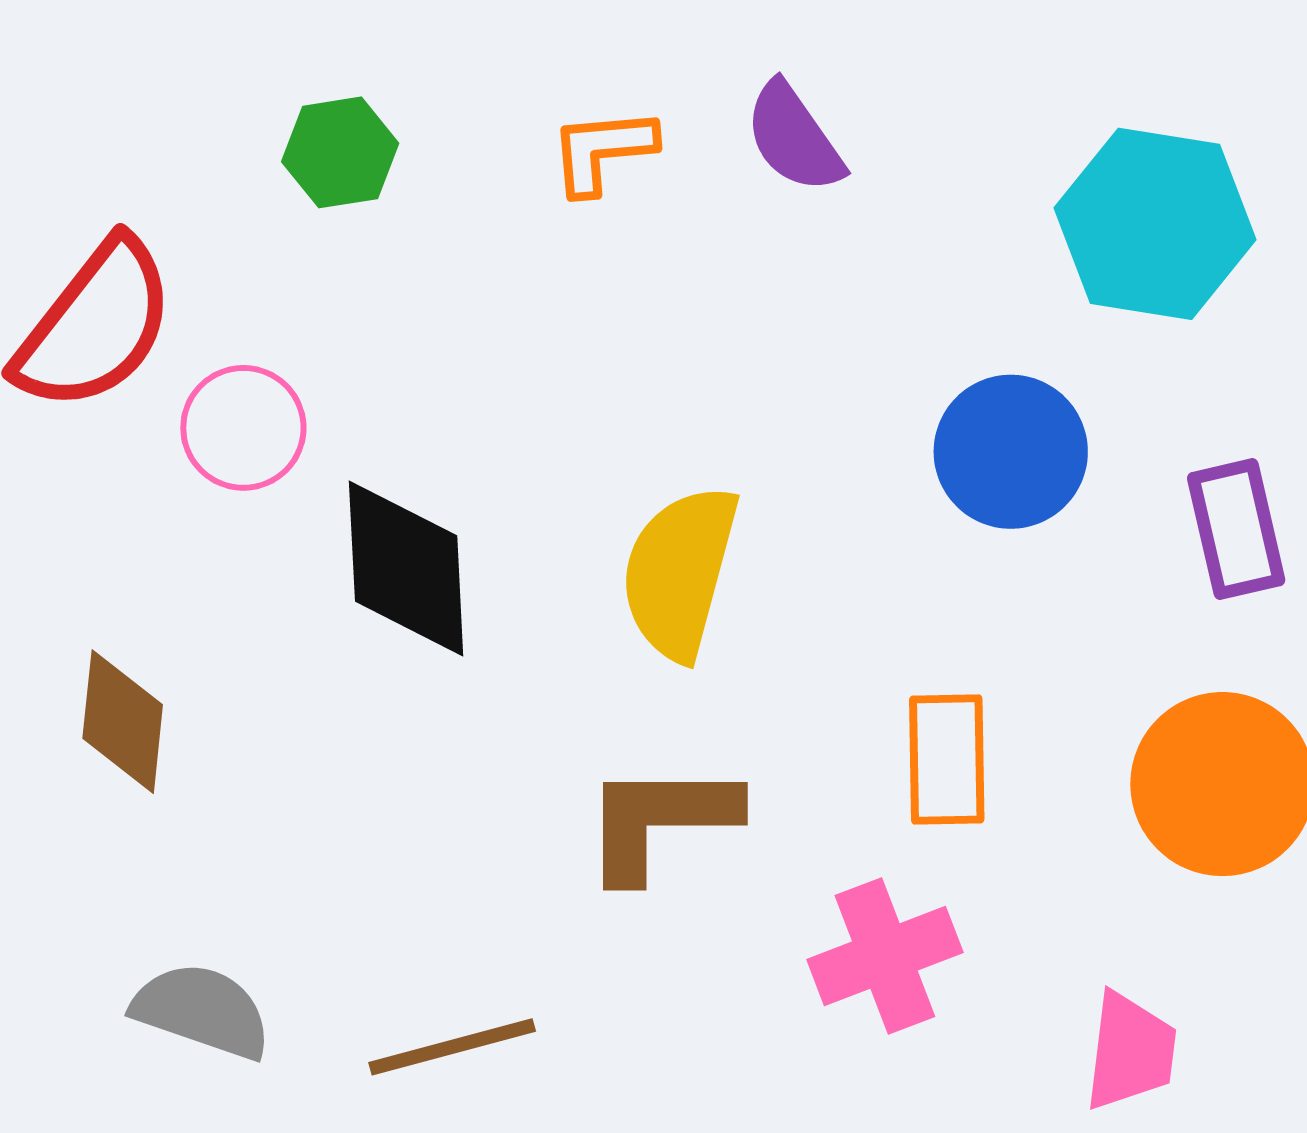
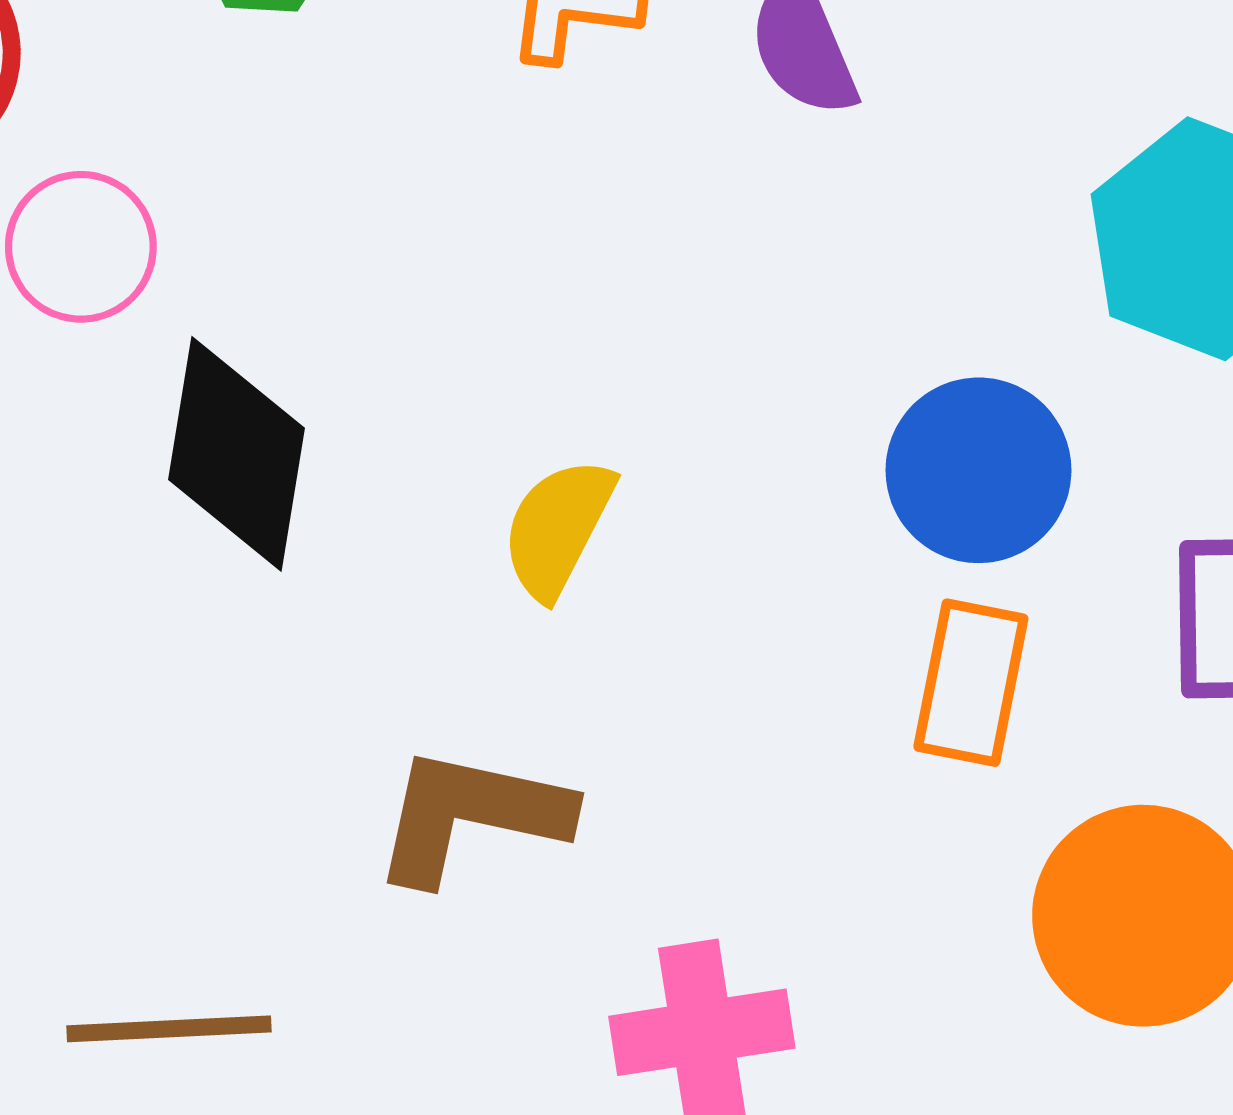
yellow semicircle: (680, 572) -> (558, 528), size x0.7
orange rectangle: (947, 759) -> (971, 683), moved

